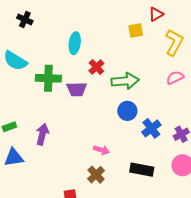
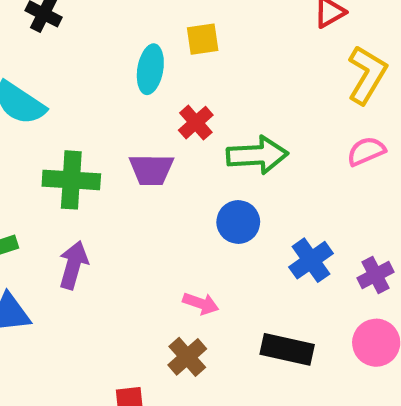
yellow square: (136, 31) -> (203, 39), moved
green cross: (48, 78) -> (71, 180), moved
blue circle: (127, 111) -> (238, 222), moved

